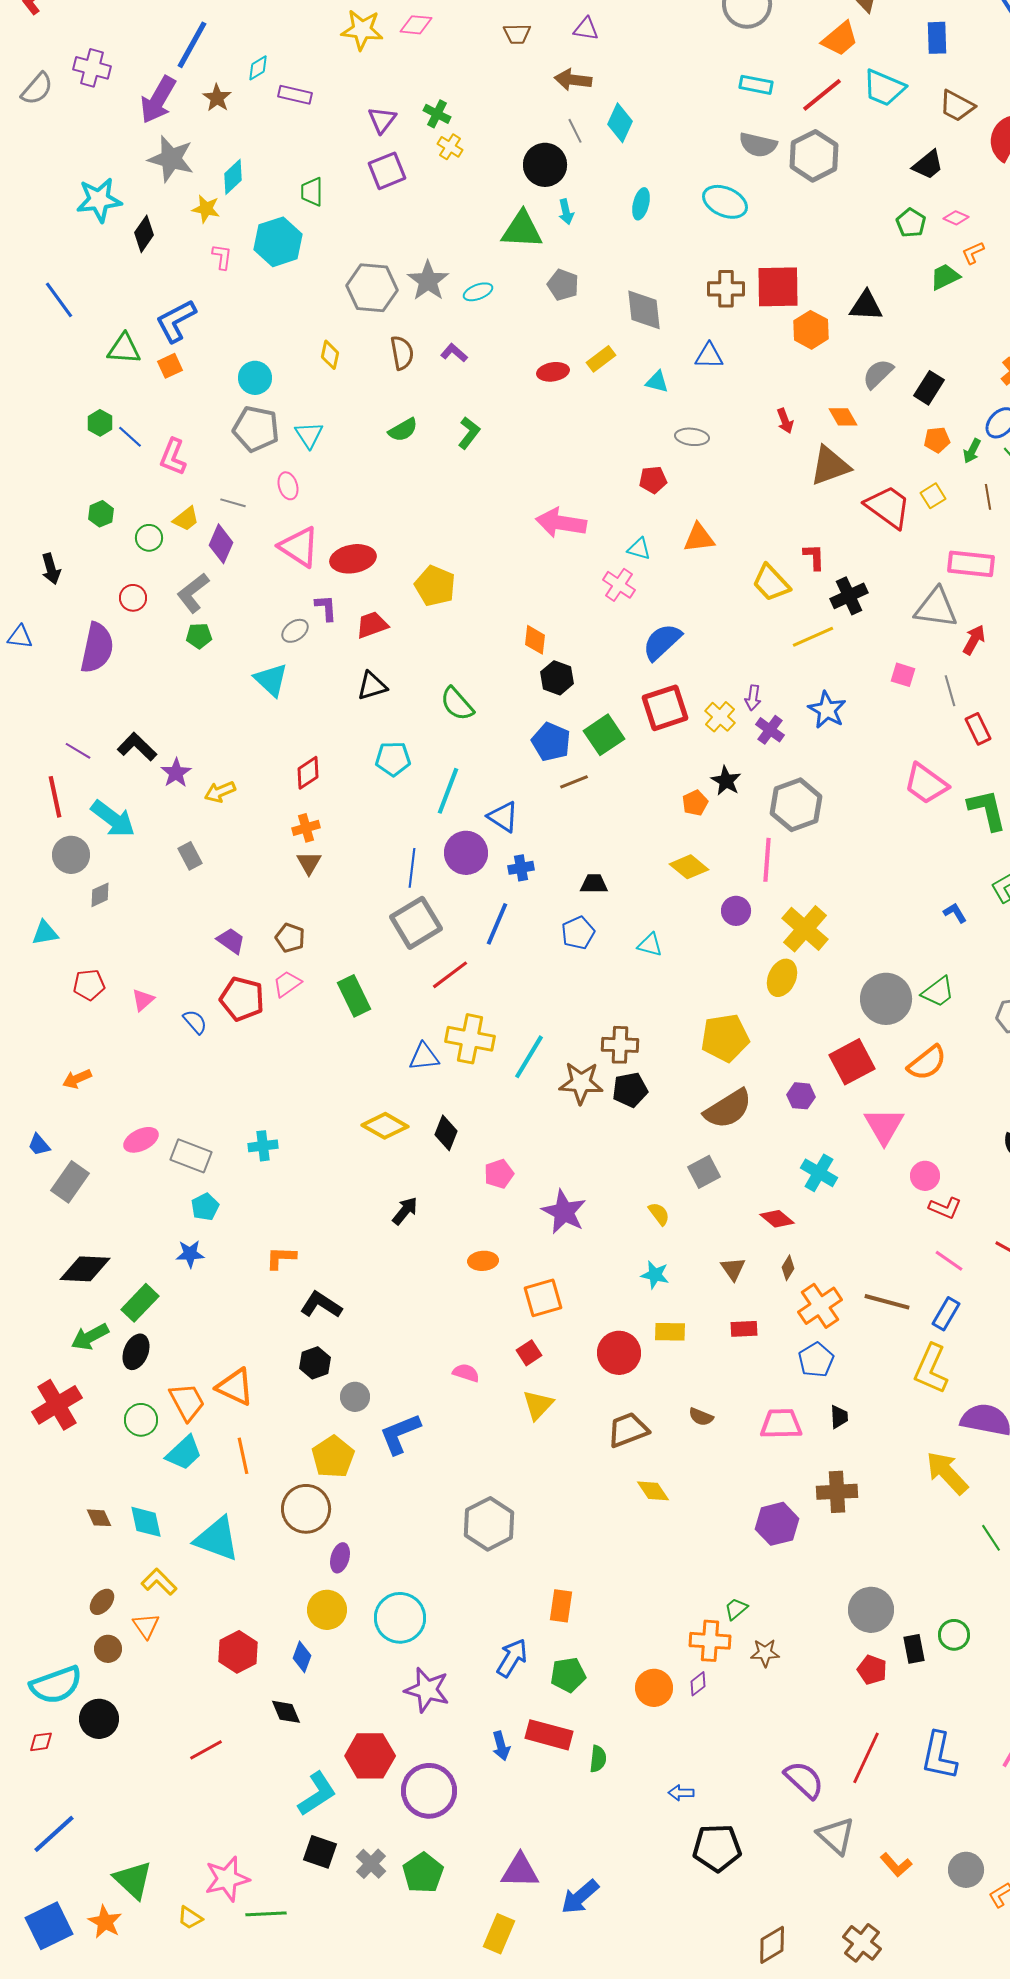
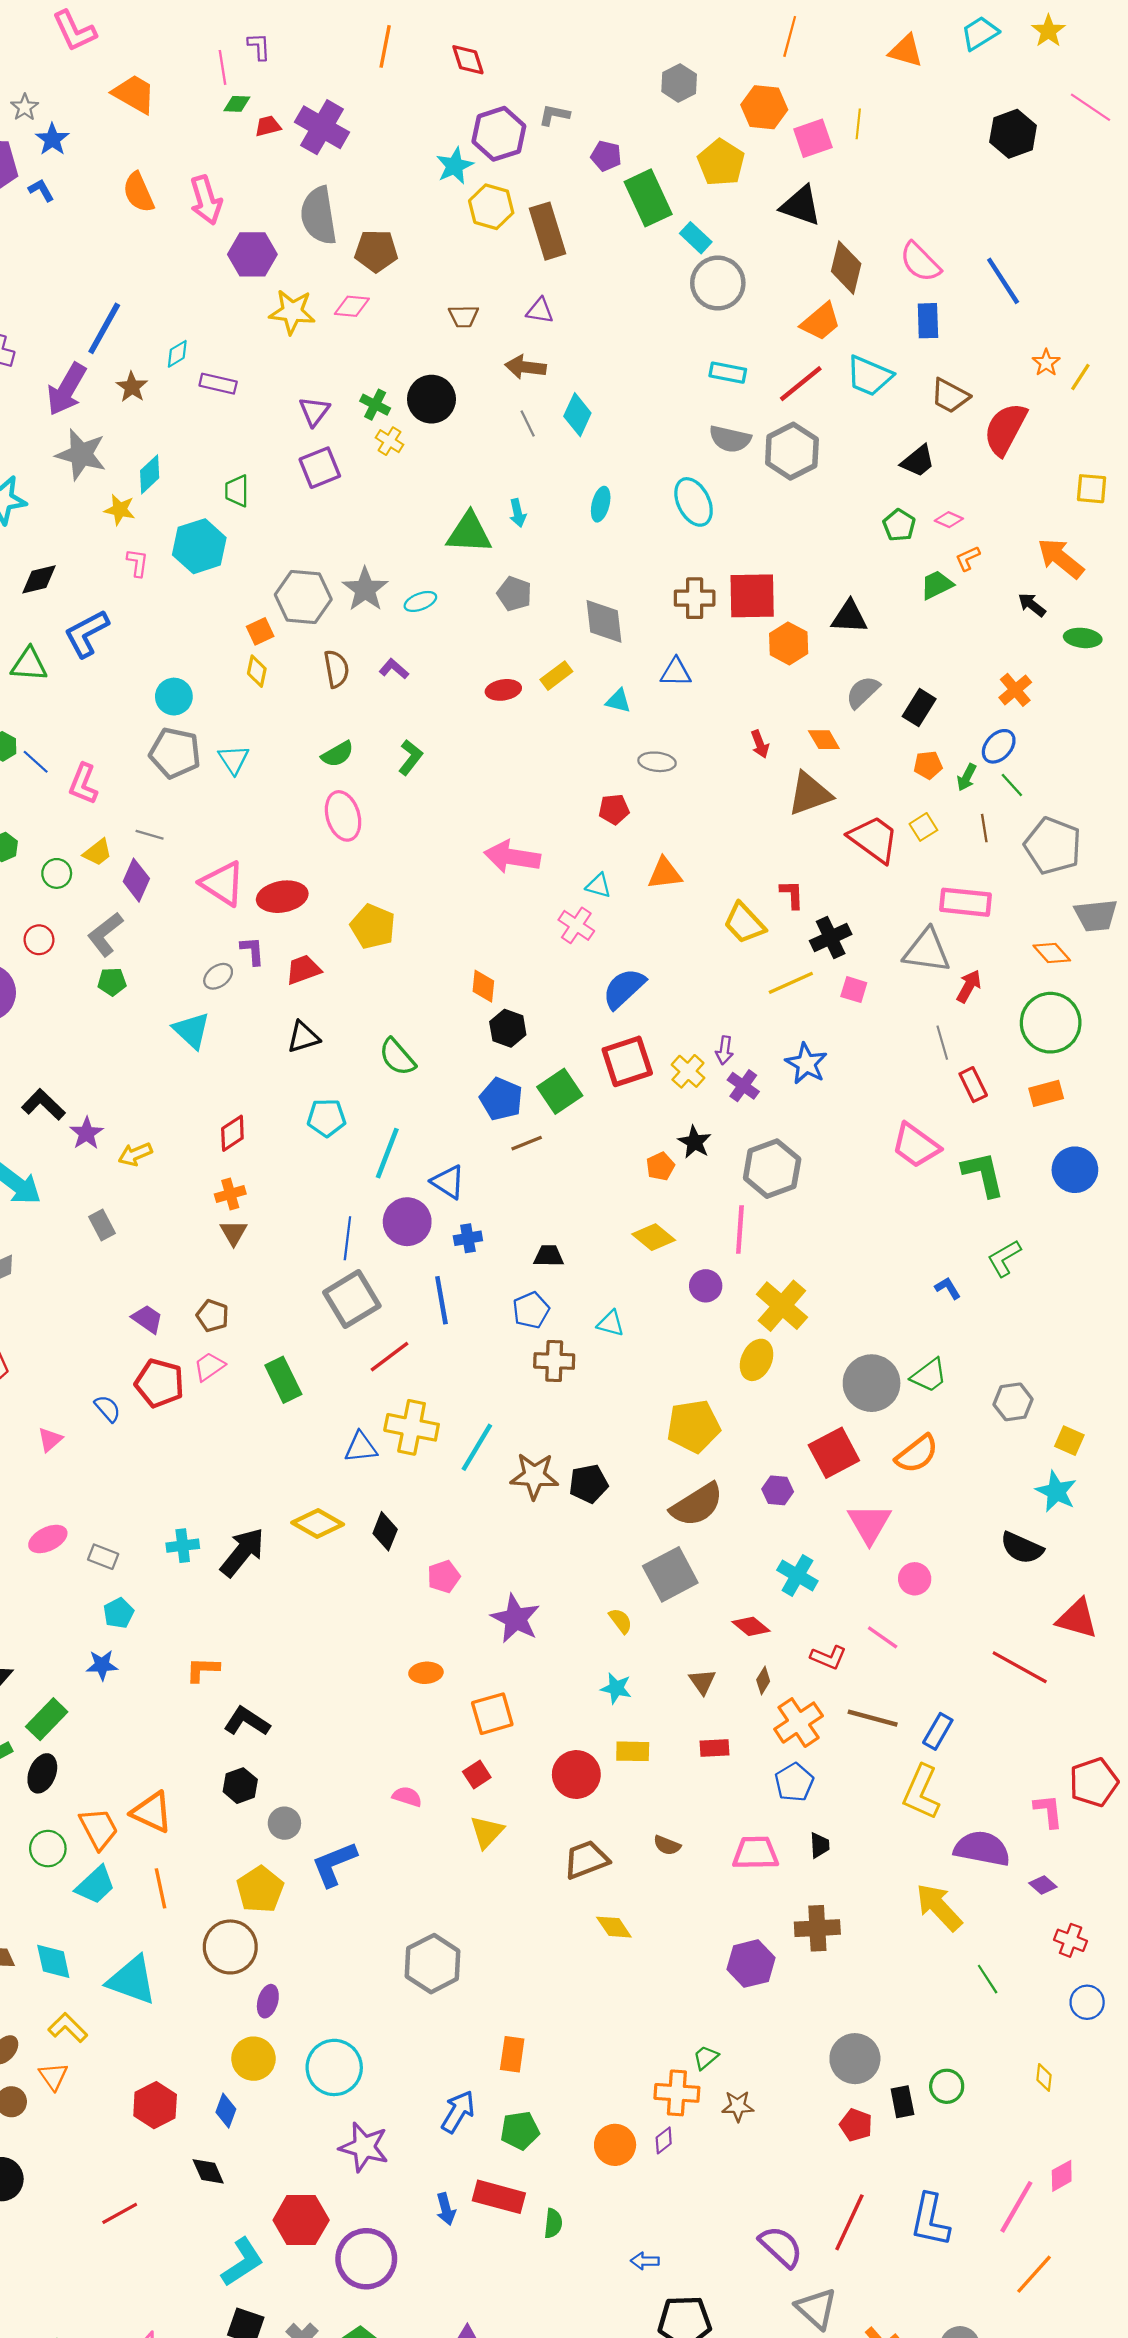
black circle: (545, 165) -> (431, 399), moved
cyan ellipse: (725, 202) -> (694, 502), turned 39
black diamond: (144, 234) -> (39, 579), moved, turned 42
orange square: (170, 366) -> (260, 631), moved
pink ellipse: (288, 486) -> (343, 816), moved, size x1.6
pink square: (903, 675) -> (854, 990), moved
blue line: (497, 924) -> (441, 1300), turned -33
pink triangle: (143, 1000) -> (50, 1439), moved
brown cross: (620, 1045) -> (554, 1361), moved
gray rectangle: (191, 1156) -> (103, 1557), size x0.7
gray square: (704, 1172) -> (670, 1574), size x1.5
red L-shape: (945, 1208) -> (828, 1657), moved
black arrow: (405, 1211) -> (242, 1552), moved, size x1.6
pink line: (949, 1261) -> (883, 1637), moved

